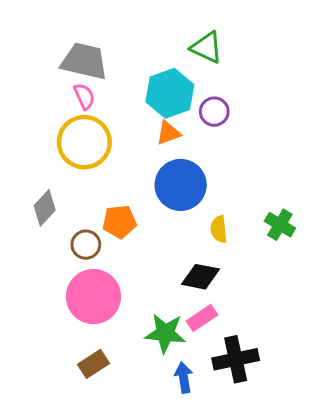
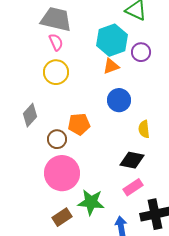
yellow circle: (84, 142) -> (56, 72), size x0.7
blue circle: (181, 185) -> (119, 100), size x0.7
green star: (165, 333) -> (91, 202), moved

